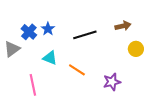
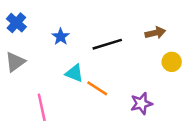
blue cross: (29, 32) -> (16, 23), moved
cyan triangle: (50, 58) -> (74, 73), moved

